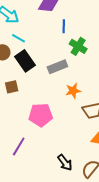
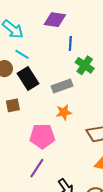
orange star: (73, 91) -> (64, 112), moved
purple line: (19, 146) -> (37, 168), moved

